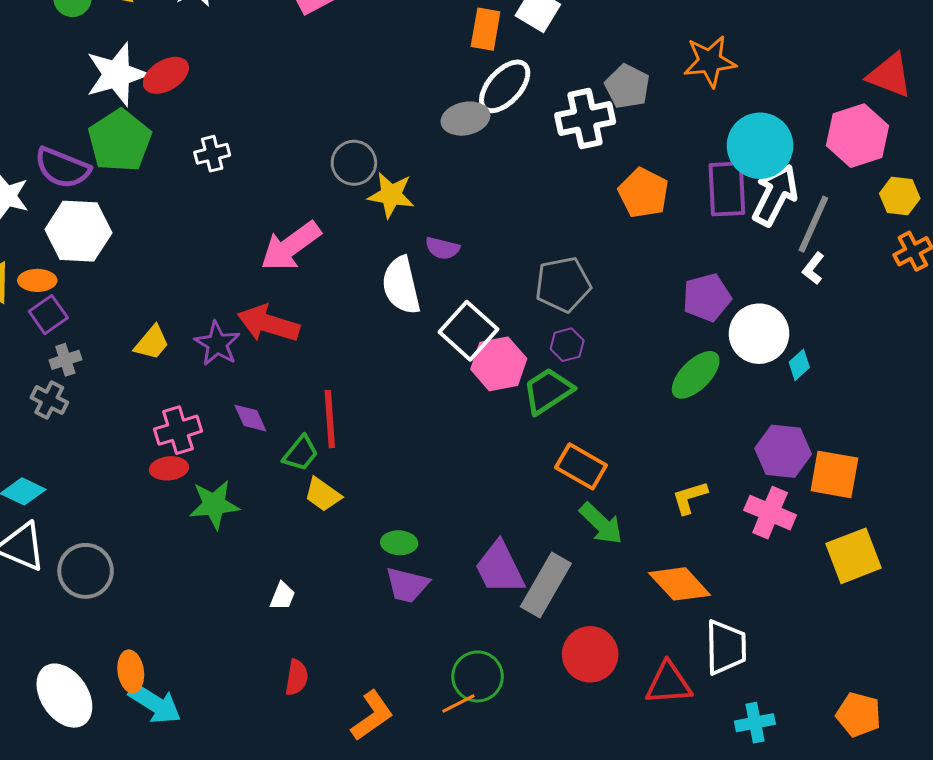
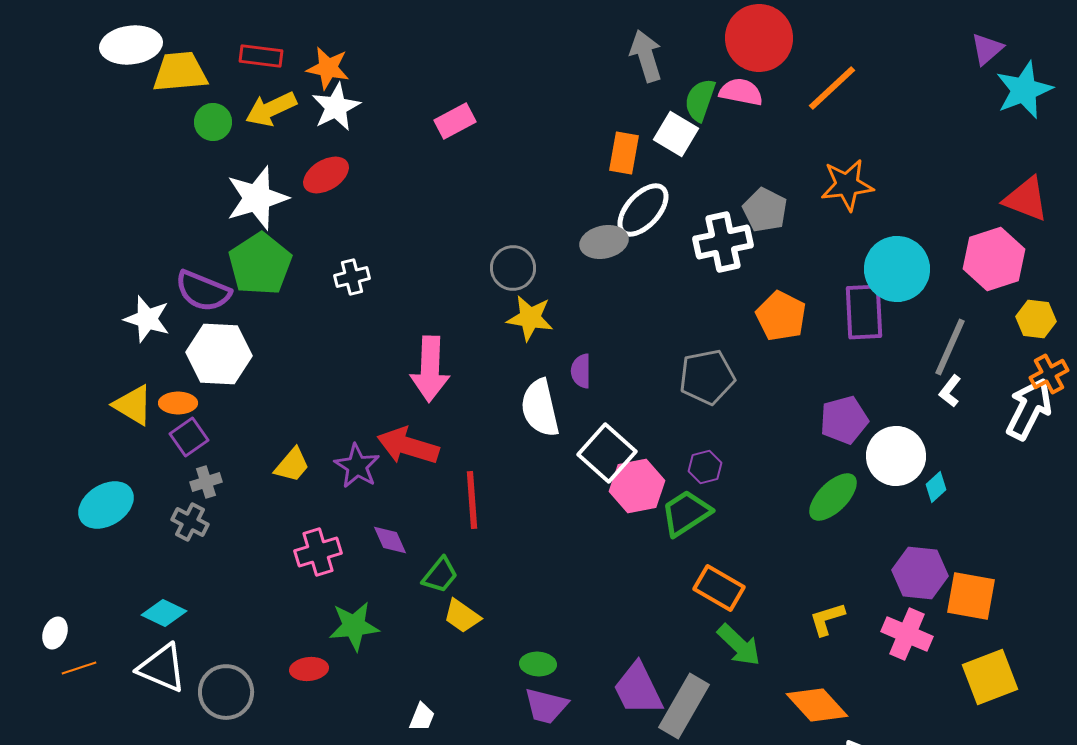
red ellipse: (166, 75) -> (326, 175), moved
gray circle: (354, 163) -> (513, 268), moved
white arrow: (775, 195) -> (1029, 409), moved
pink arrow: (291, 246) -> (430, 369), turned -52
purple semicircle: (442, 248) -> (581, 371), turned 76
gray pentagon: (563, 284) -> (707, 377), moved
red line: (330, 419) -> (472, 500), moved
red ellipse: (169, 468) -> (309, 669), moved

